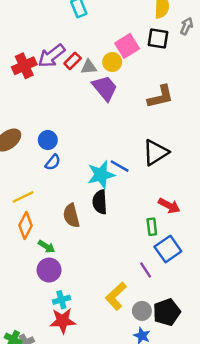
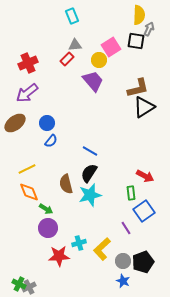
gray arrow: (186, 26) -> (149, 29), moved
purple arrow: (52, 56) -> (27, 93), moved
gray triangle: (89, 67) -> (75, 45), moved
black triangle: (156, 152) -> (144, 107), moved
blue line: (120, 166) -> (90, 151), moved
cyan star: (101, 175) -> (90, 195), moved
black semicircle: (100, 202) -> (89, 173), turned 36
orange diamond: (26, 225) -> (29, 192), turned -50
cyan cross: (61, 300) -> (79, 243), moved
red star: (63, 321) -> (59, 256), moved

